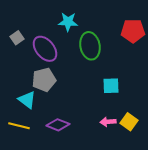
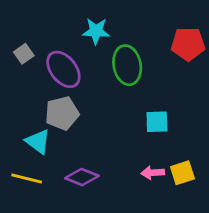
yellow square: (129, 122) -> (182, 173), turned 36

